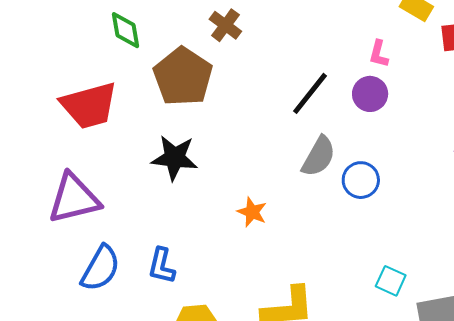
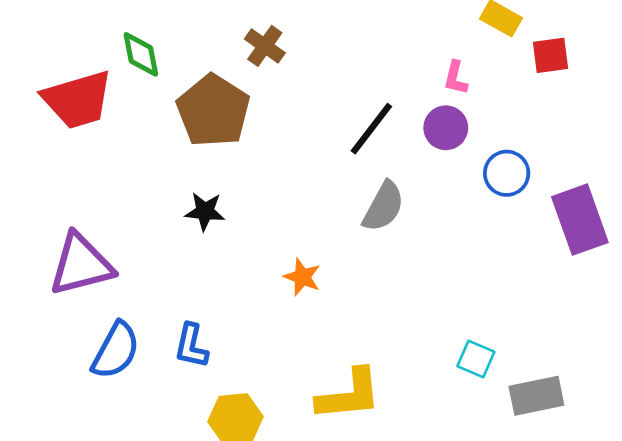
red trapezoid: (89, 105) -> (78, 100), moved
black star: (175, 158) -> (205, 211), size x0.7
blue circle: (361, 180) -> (507, 173), moved

